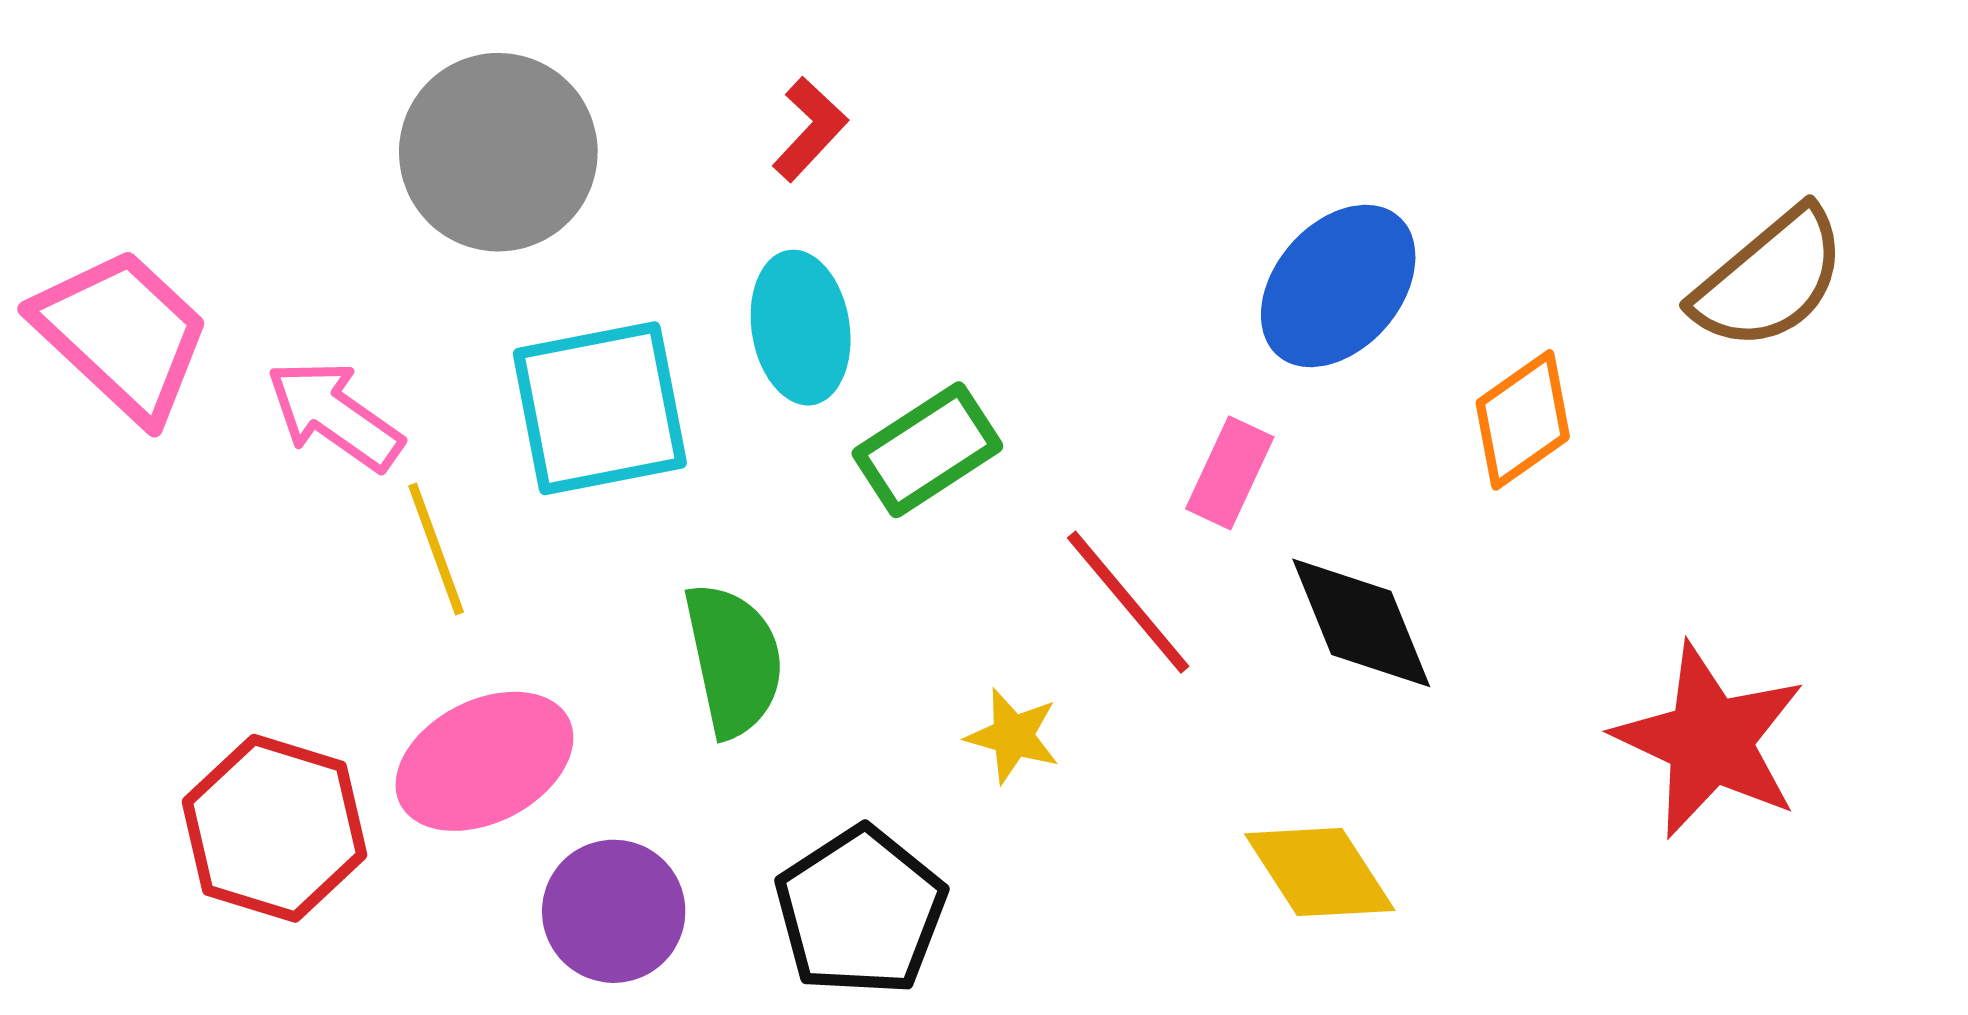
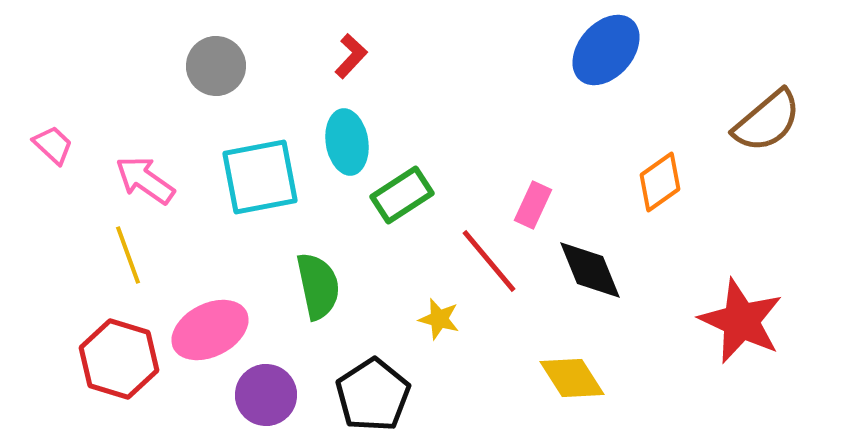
gray circle: (498, 152) -> (216, 66), size x0.7
blue ellipse: (1338, 286) -> (606, 50), moved
pink trapezoid: (122, 334) -> (53, 145), size x0.5
yellow line: (436, 549) -> (128, 255), moved

